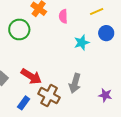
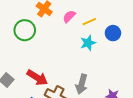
yellow line: (97, 11) -> (89, 22), moved
pink semicircle: (63, 16) -> (69, 16), turned 48

